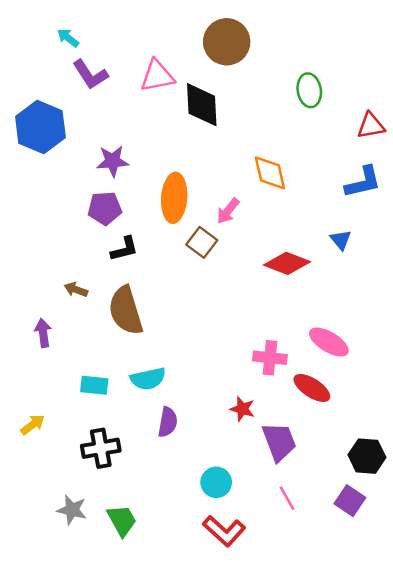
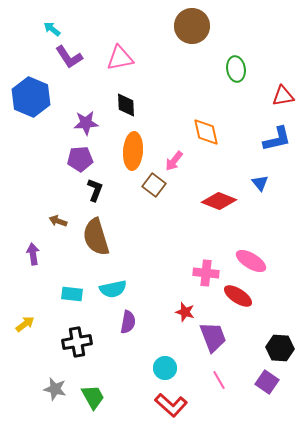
brown circle: (227, 42) -> (192, 26), moved
black diamond: (202, 105) -> (126, 105), moved, size x0.7
black L-shape: (124, 249) -> (95, 190), turned -55

